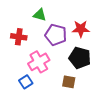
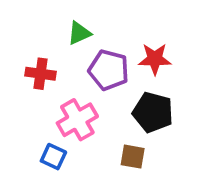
green triangle: (40, 15) -> (79, 33), turned -40
blue square: (26, 82) -> (53, 157), turned -32

